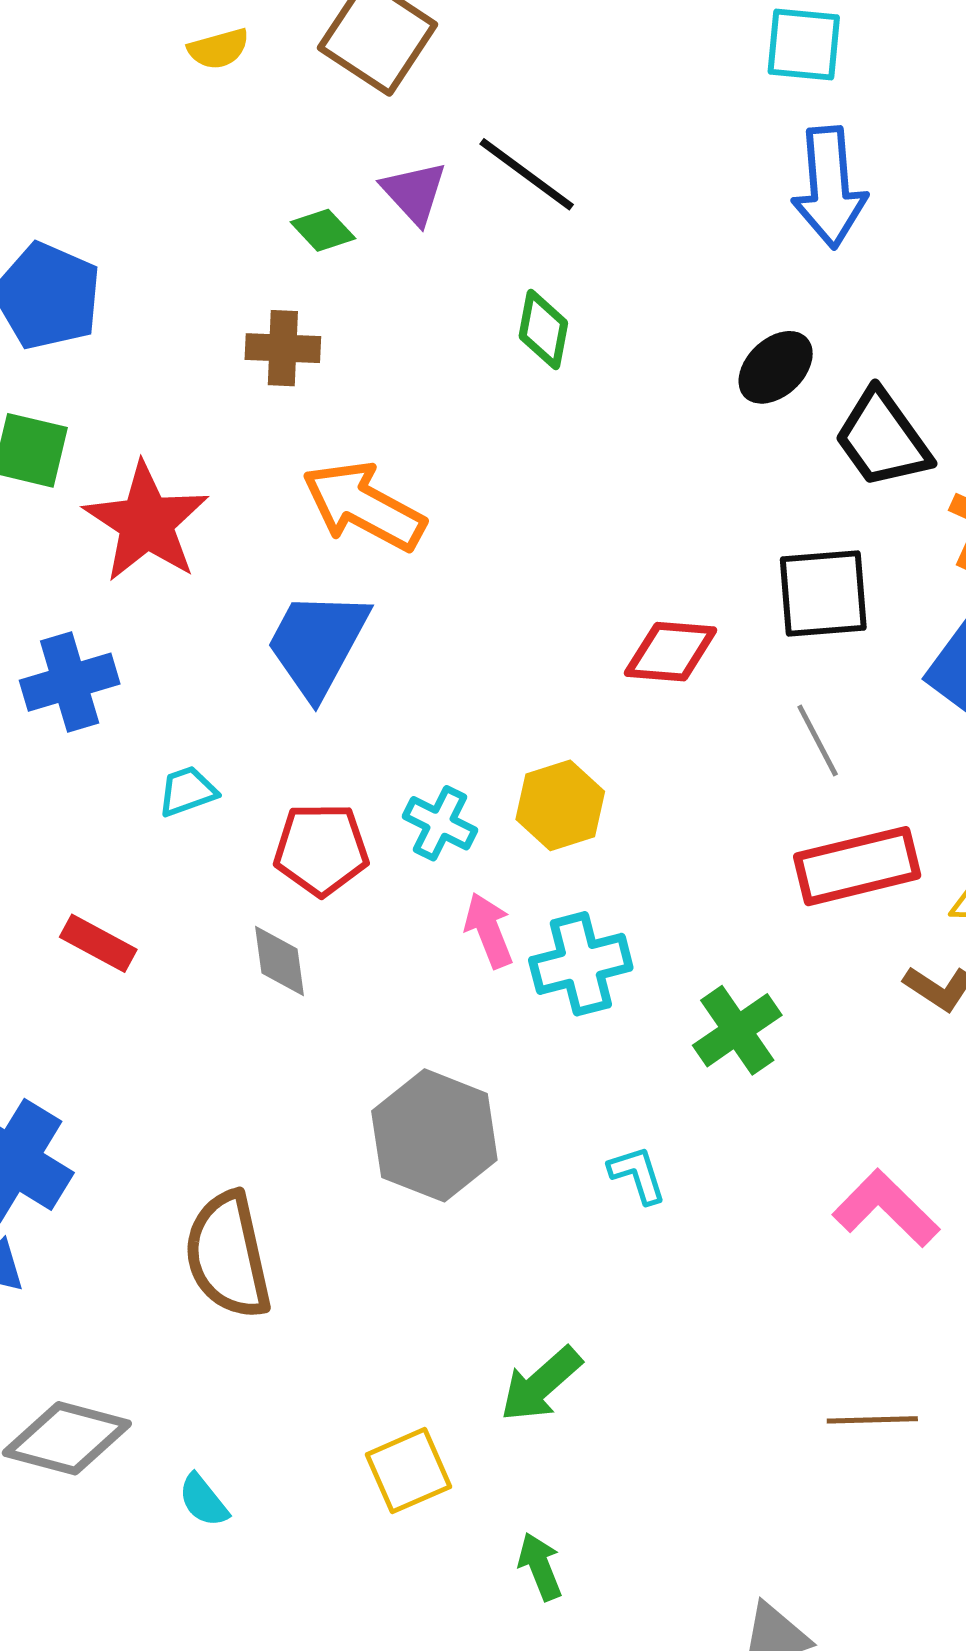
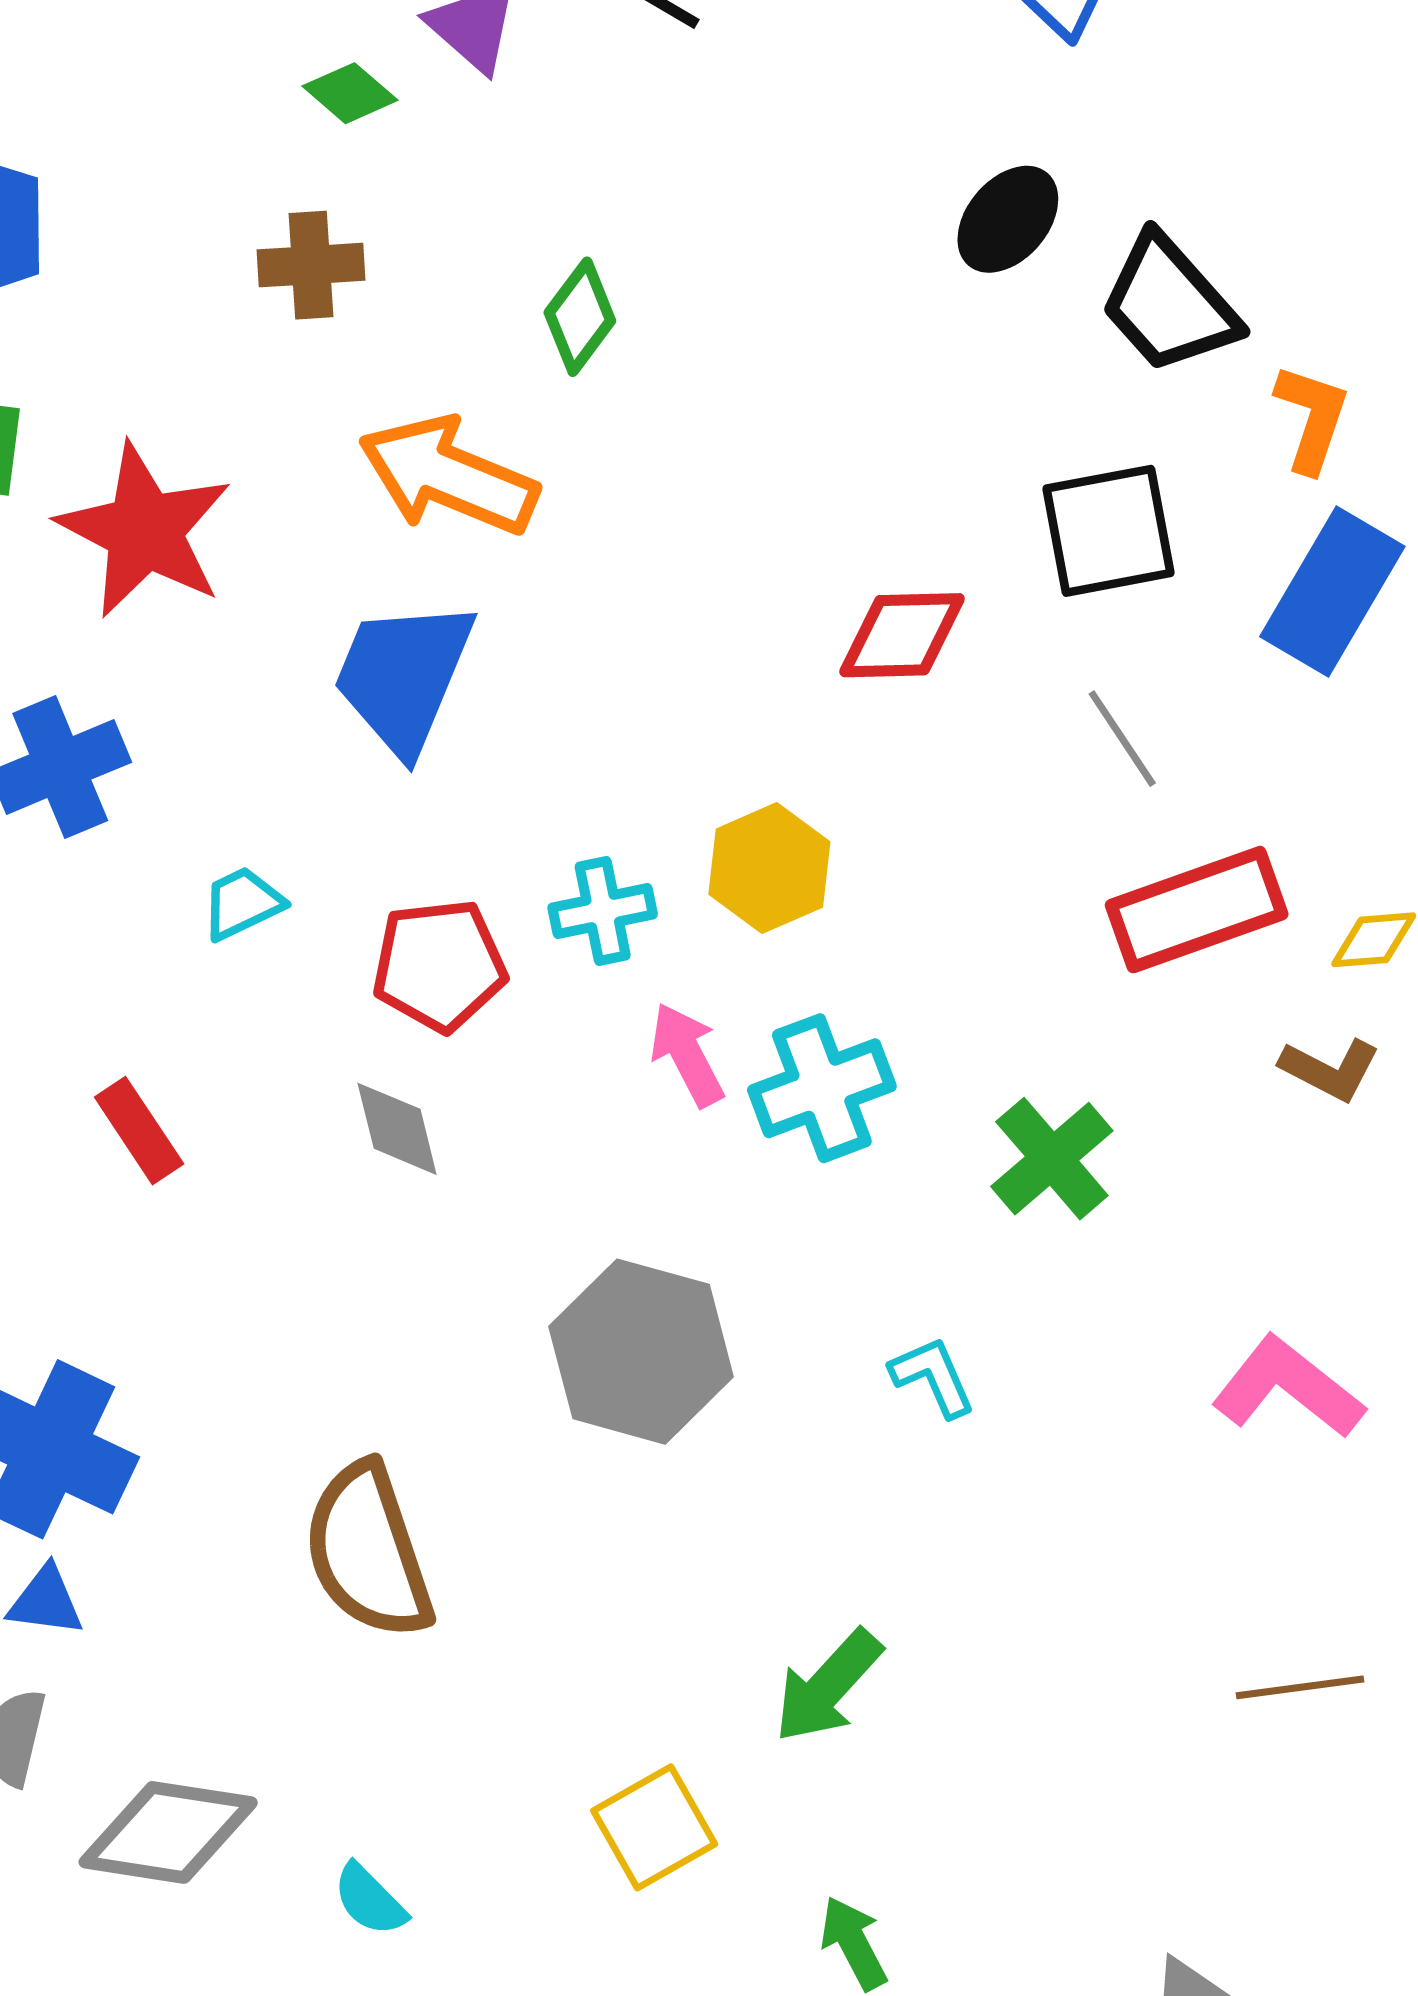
green diamond: (543, 330) -> (580, 317), moved, turned 32
cyan cross: (440, 823) -> (603, 911), turned -32
red rectangle: (98, 943) -> (139, 1131), turned 34

